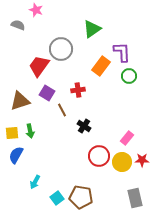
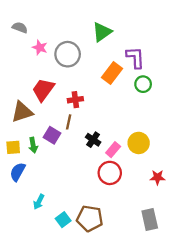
pink star: (36, 10) -> (40, 48), moved
red trapezoid: (39, 66) -> (43, 90), moved
red cross: (78, 90) -> (75, 100), moved
purple square: (47, 93) -> (52, 135), moved
brown line: (62, 110) -> (69, 122), turned 40
pink rectangle: (127, 138) -> (113, 150), moved
yellow circle: (122, 162) -> (139, 143), moved

